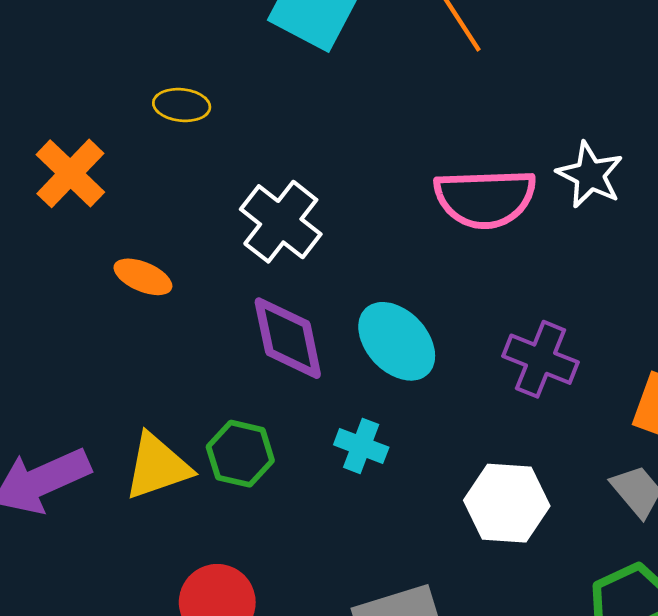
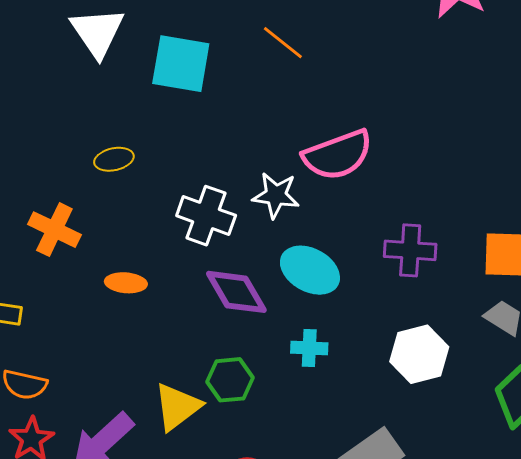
white star: (590, 175) -> (276, 195), moved

